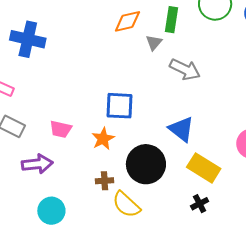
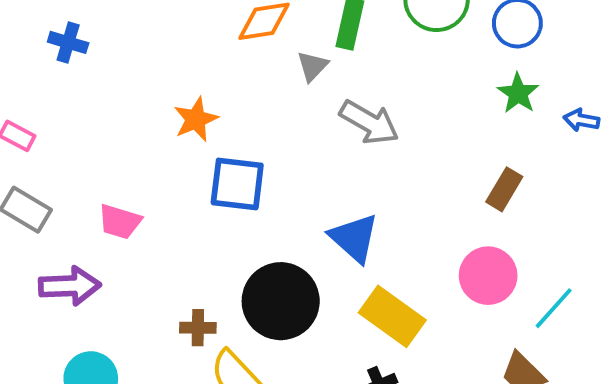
blue cross: (28, 39) -> (68, 42), size x0.6
orange star: (103, 139) -> (196, 119), moved

